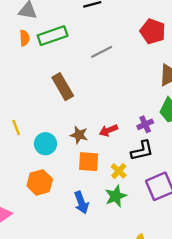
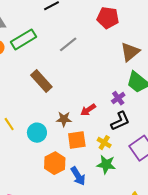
orange hexagon: (40, 182) -> (55, 163), moved
green star: (116, 196) -> (106, 164), turned -30

